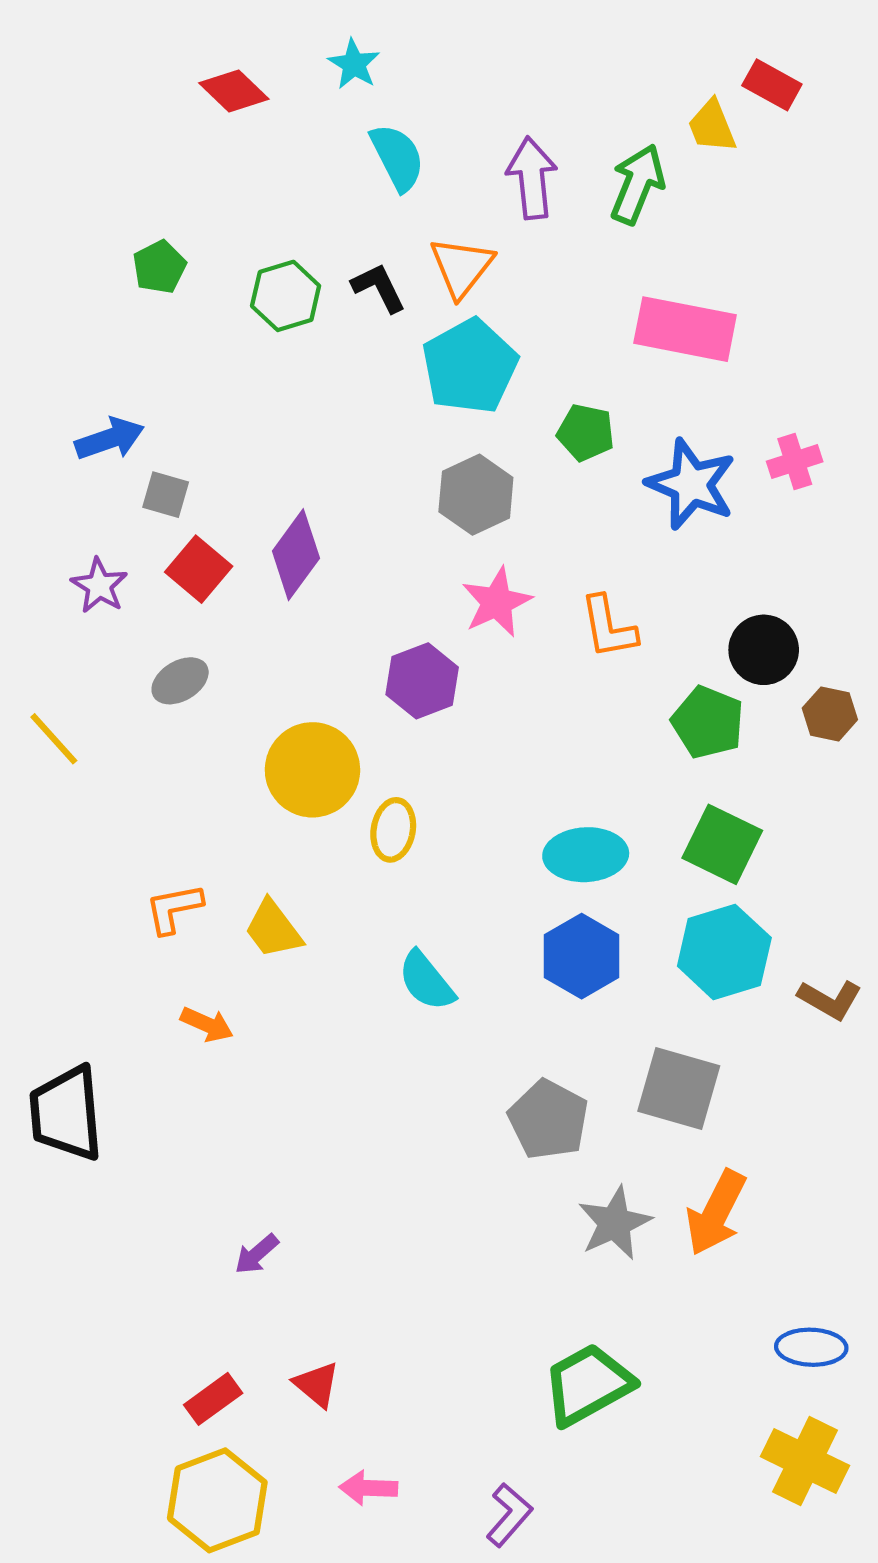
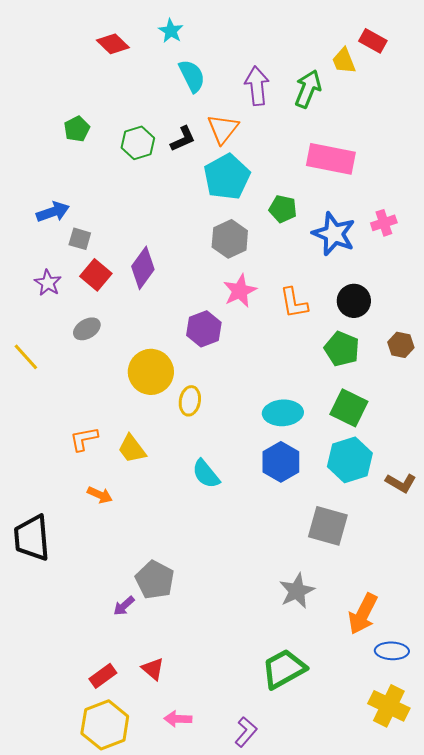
black L-shape: (379, 288) -> (183, 139), turned 92
black circle: (764, 650) -> (354, 301), moved
gray pentagon: (548, 1120) -> (155, 580), moved
orange arrow: (716, 1213) -> (363, 614), moved

